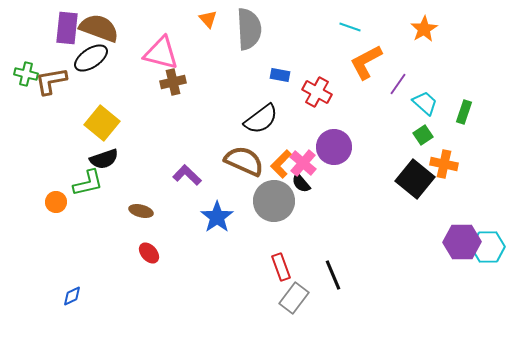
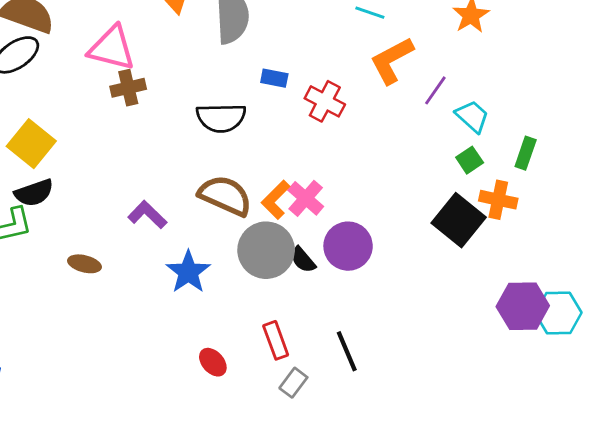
green rectangle: (464, 112) -> (526, 153), moved
black semicircle: (261, 119) -> (221, 118), moved, turned 36
purple circle: (334, 147) -> (348, 246), moved
black semicircle: (301, 183) -> (303, 260), moved
red ellipse: (149, 253) -> (213, 362), moved
gray rectangle: (294, 298) -> (293, 383), size x0.7

